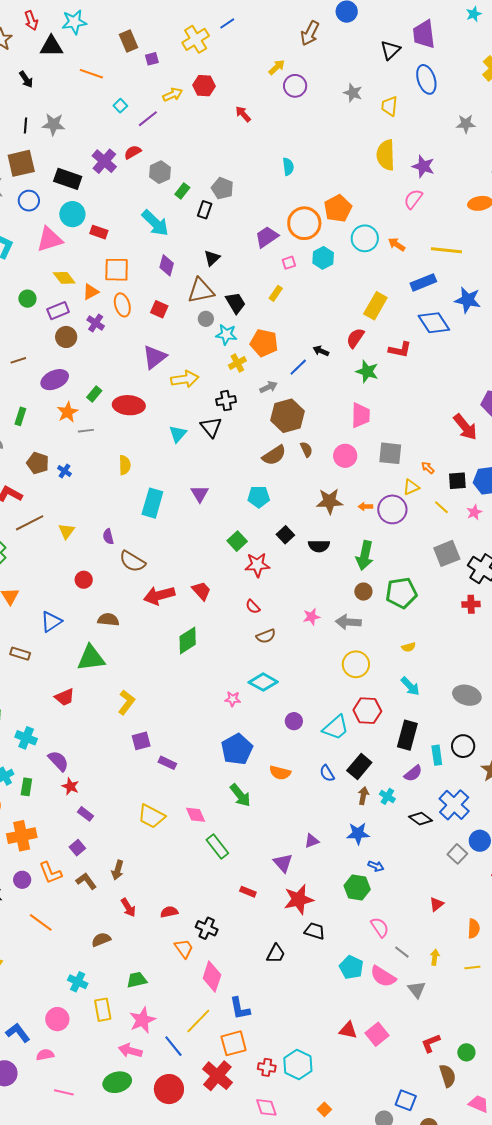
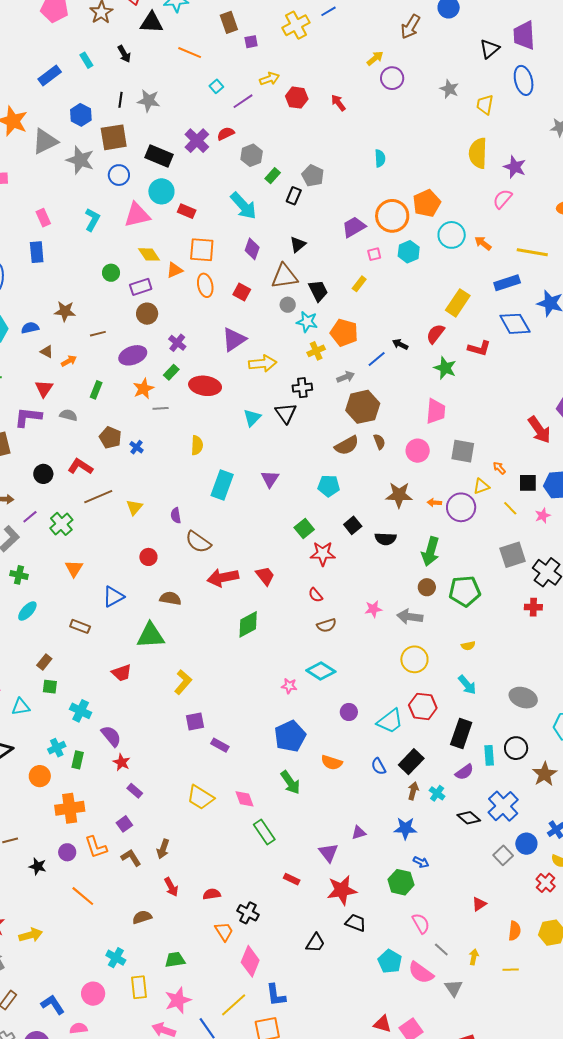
red hexagon: (204, 86) -> (297, 98), moved
purple cross: (96, 323) -> (177, 343), moved

